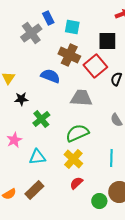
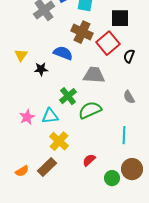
black star: (21, 99) -> (41, 69), moved
green cross: (41, 119) -> (68, 96), moved
cyan triangle: (37, 157) -> (50, 116), moved
yellow cross: (73, 159) -> (59, 141), moved

